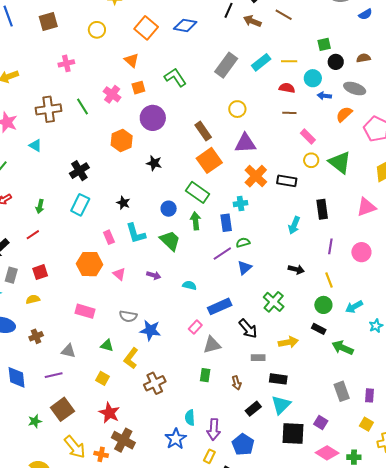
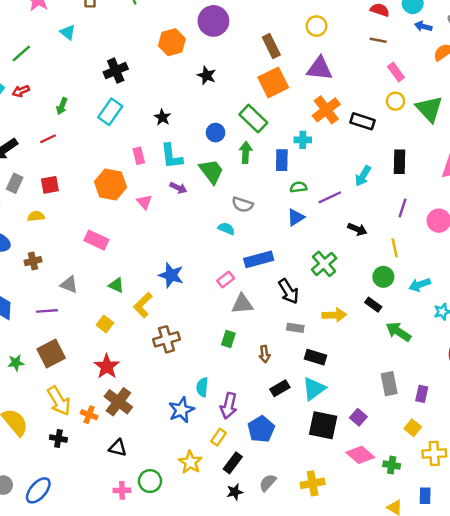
purple line: (222, 254) -> (330, 197), moved
purple arrow: (154, 275) -> (178, 188), moved
gray semicircle: (128, 316) -> (242, 205), moved

